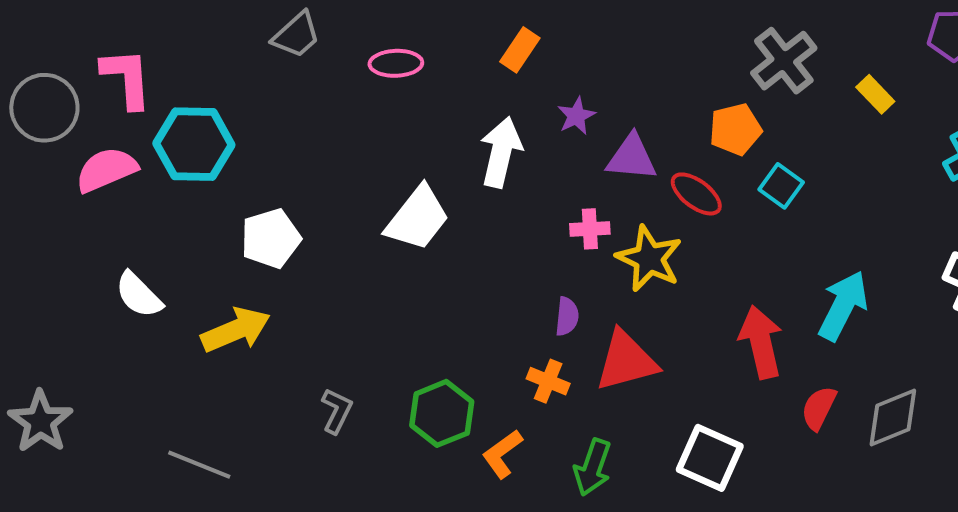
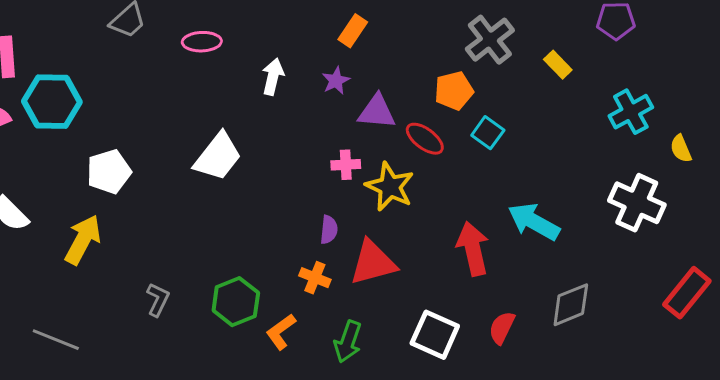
orange rectangle: (520, 50) -> (353, 31), moved
white arrow: (501, 152) -> (273, 77), moved, size x0.7
cyan arrow: (843, 306) -> (534, 222), turned -88
yellow arrow: (236, 330) -> (83, 240), turned -39
red semicircle: (819, 408) -> (502, 328), moved

